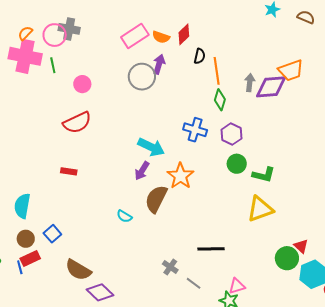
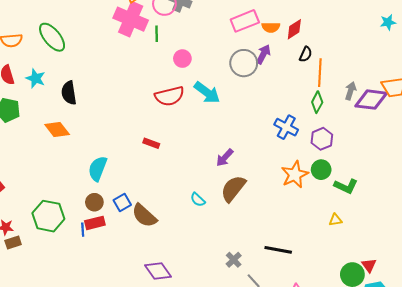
orange semicircle: (161, 37) -> (271, 27), turned -30
cyan arrow: (151, 147) -> (207, 93), moved
orange star: (180, 176) -> (295, 175), moved
yellow triangle: (260, 209) -> (335, 220), size x0.5
brown semicircle: (78, 270) -> (144, 216), moved

